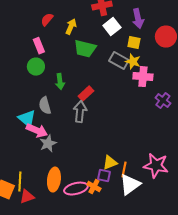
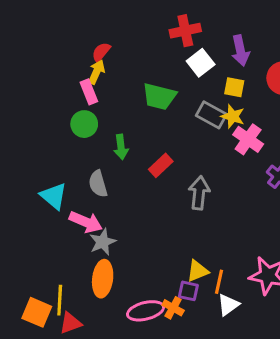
yellow arrow: (71, 27) -> (96, 72), moved
pink cross: (143, 77) -> (248, 139), turned 30
gray arrow: (80, 112) -> (199, 193), moved
cyan triangle: (27, 119) -> (54, 196), moved
orange ellipse: (54, 180) -> (103, 279), moved
white triangle: (130, 185) -> (228, 305), size x0.7

